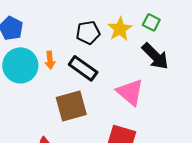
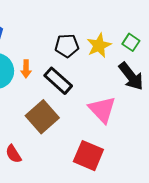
brown square: (71, 106) -> (42, 117), turned -32

